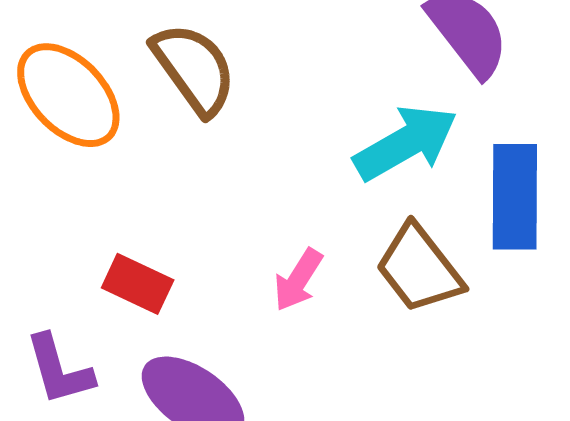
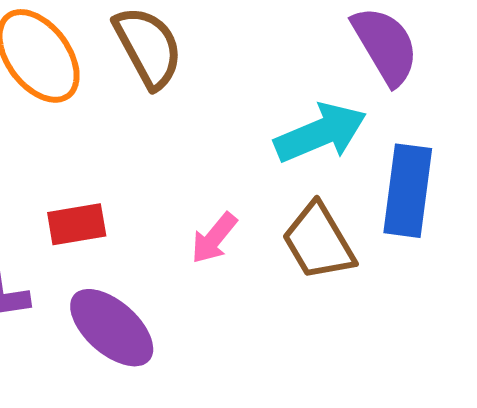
red rectangle: (138, 284) -> (77, 224), turned -42

